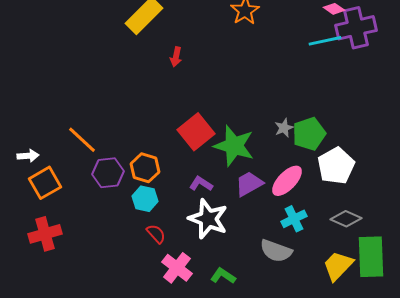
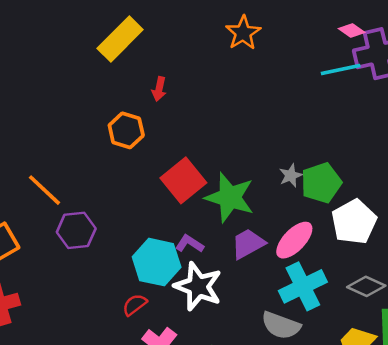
orange hexagon: (145, 168) -> (126, 130), moved
cyan hexagon: (145, 199) -> (157, 262), moved, size x1.5
cyan cross: (294, 219) -> (303, 286), size x1.5
red semicircle: (156, 234) -> (135, 305), turned -85

